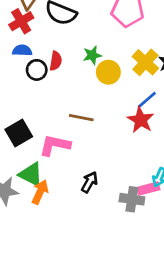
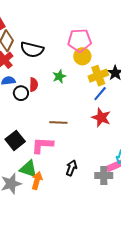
yellow cross: (145, 62) -> (98, 76), turned 36
yellow circle: (108, 72) -> (82, 56), moved
blue line: (147, 100) -> (100, 94), moved

